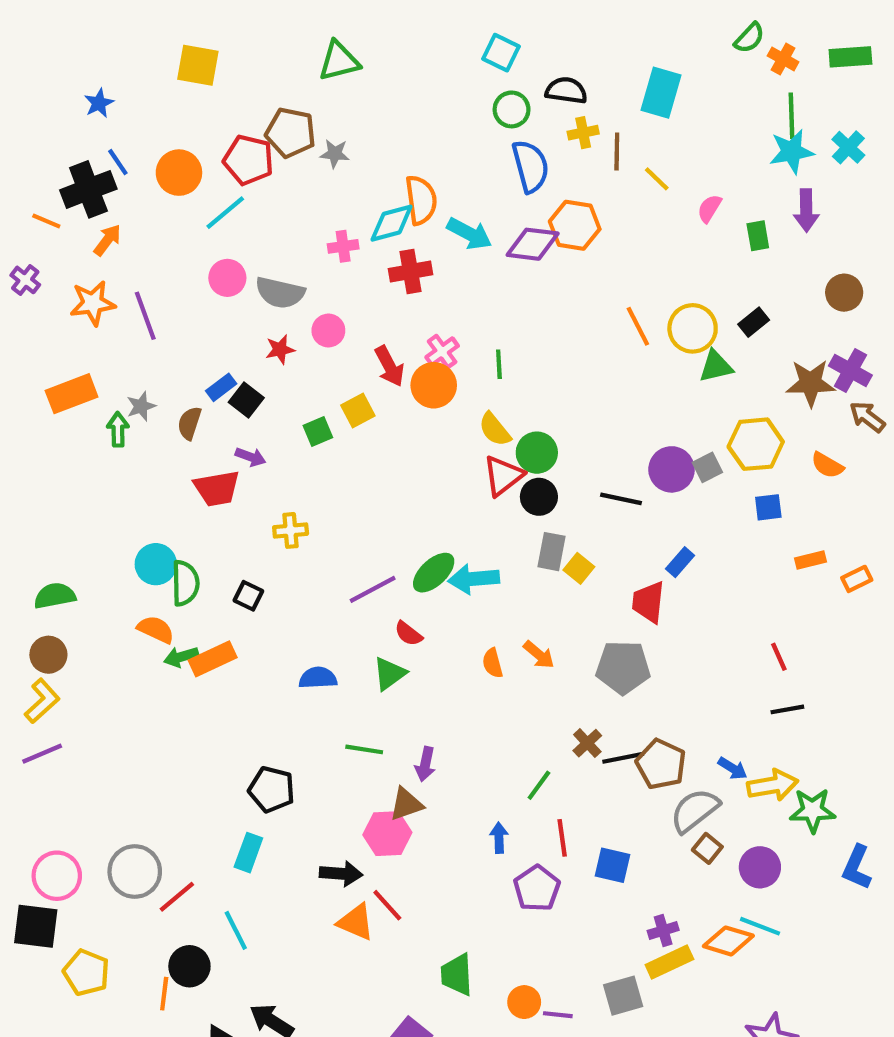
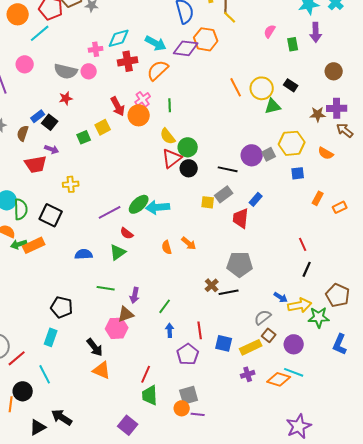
yellow line: (657, 179) -> (230, 17), moved
orange semicircle: (421, 200) -> (158, 70), moved, turned -125
pink circle: (227, 278) -> (25, 64), moved
black rectangle: (754, 322) -> (291, 85), turned 72
pink circle: (328, 330) -> (89, 71), moved
purple cross: (850, 370) -> (337, 108), turned -30
brown star: (810, 383) -> (318, 114), size x0.7
gray rectangle: (552, 552) -> (224, 194), moved, turned 42
orange rectangle: (810, 560) -> (318, 198), turned -48
yellow square: (579, 568) -> (208, 202), turned -32
black square: (248, 596) -> (51, 215), size x1.6
gray pentagon: (623, 667) -> (240, 264), moved
black line: (787, 709) -> (307, 269), turned -56
brown pentagon: (661, 764) -> (338, 295), moved
green line: (539, 785) -> (165, 306), moved
gray semicircle: (695, 810) -> (263, 317), size x0.7
black arrow: (341, 874) -> (95, 347), turned 48
red line: (387, 905) -> (146, 374), moved, turned 66
yellow rectangle: (669, 962) -> (251, 347), moved
gray square: (623, 996) -> (189, 395), moved

